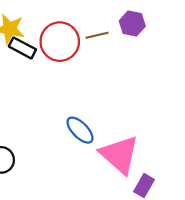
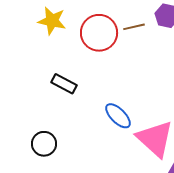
black rectangle: (22, 48) -> (64, 84), moved

